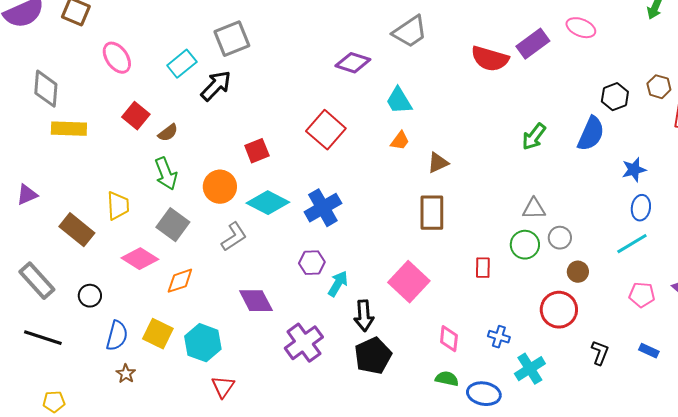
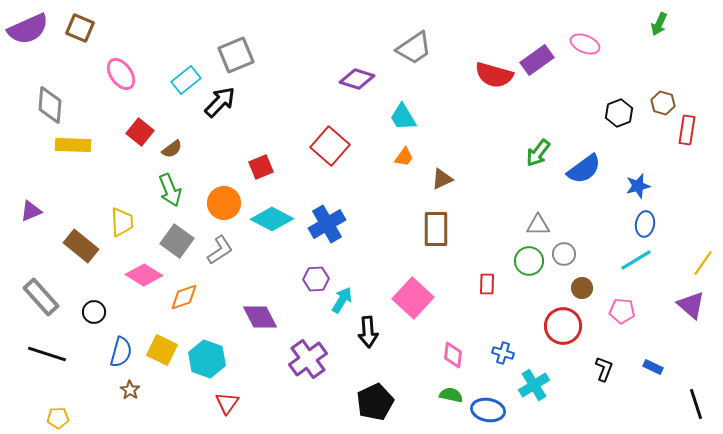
blue semicircle: (591, 134) -> (584, 169), moved, turned 30
gray L-shape: (234, 237) -> (220, 250), moved
pink pentagon: (642, 295) -> (622, 311), moved
black pentagon: (373, 356) -> (375, 402), moved

